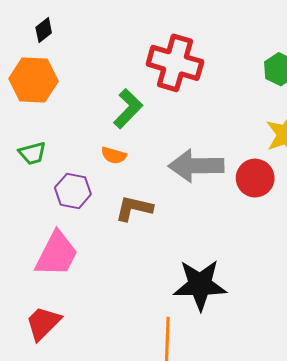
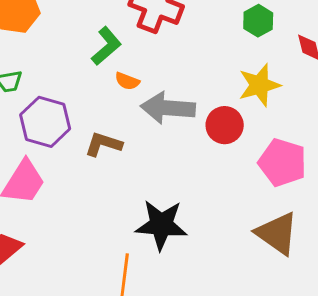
orange semicircle: (114, 155) -> (127, 81), moved
purple hexagon: (73, 191) -> (45, 122), size x1.4

